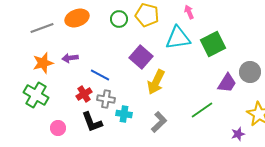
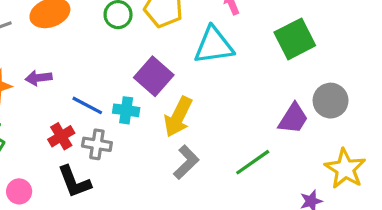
green square: (213, 44) -> (295, 39), moved
cyan cross: (124, 114) -> (126, 110), moved
gray L-shape: (159, 122) -> (186, 162), moved

